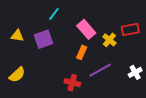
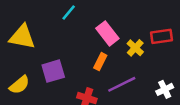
yellow triangle: (17, 36) -> (22, 37), size x1.6
purple square: (43, 39) -> (53, 71), moved

